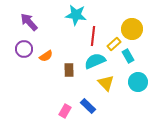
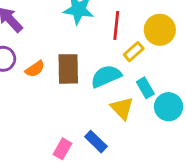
red line: (93, 36) -> (116, 25), moved
cyan rectangle: (128, 56) -> (145, 88), moved
brown rectangle: (69, 70) -> (68, 69), moved, size x1.5

